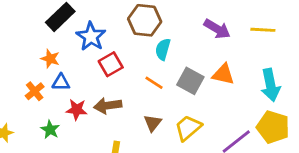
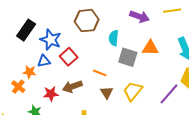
cyan semicircle: (163, 49) -> (114, 38), moved
orange star: (50, 59) -> (29, 72), moved
blue triangle: (61, 82) -> (44, 61), moved
orange line: (154, 83) -> (100, 73), moved

